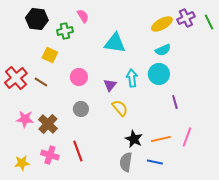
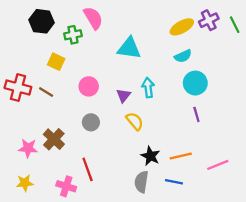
pink semicircle: (83, 16) -> (93, 18), size x1.5
cyan circle: (159, 74) -> (195, 83), moved
red cross: (16, 78) -> (18, 88), turned -35
pink star: (25, 119) -> (28, 148), moved
pink line: (187, 137) -> (218, 165), moved, turned 48
pink cross: (50, 155) -> (66, 186), moved

